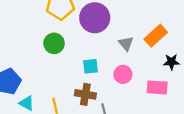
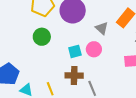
pink circle: (123, 74) -> (94, 49), moved

